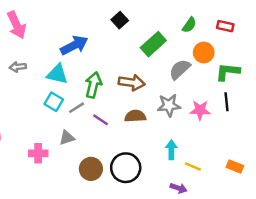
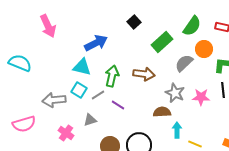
green semicircle: (189, 25) -> (192, 26), size x1.5
gray arrow: (18, 67) -> (54, 100), moved, size x1.6
gray star: (169, 105) -> (175, 93), turned 30
brown semicircle: (135, 116) -> (162, 112), moved
pink cross: (38, 153) -> (66, 133), turned 35

